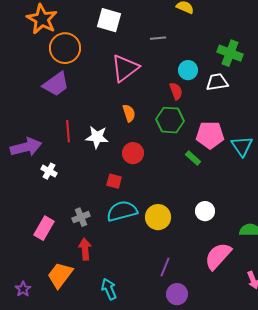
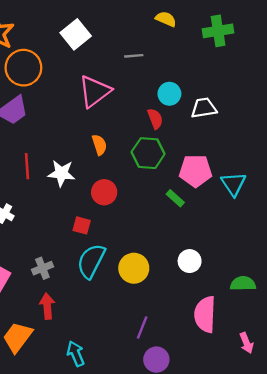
white square: (109, 20) -> (76, 34), turned 35
green cross: (230, 53) -> (218, 31), moved, turned -30
cyan semicircle: (122, 211) -> (91, 261), turned -48
pink semicircle: (218, 256) -> (205, 314), turned -40

